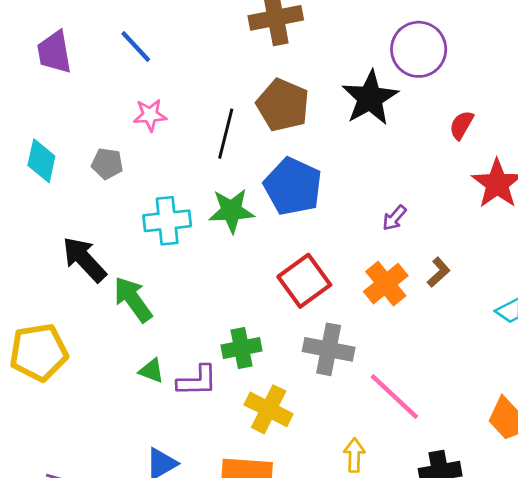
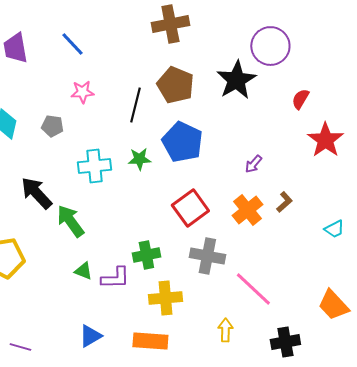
green star: (231, 211) -> (139, 159), size x0.7
yellow cross: (269, 409) -> (165, 298), turned -32

